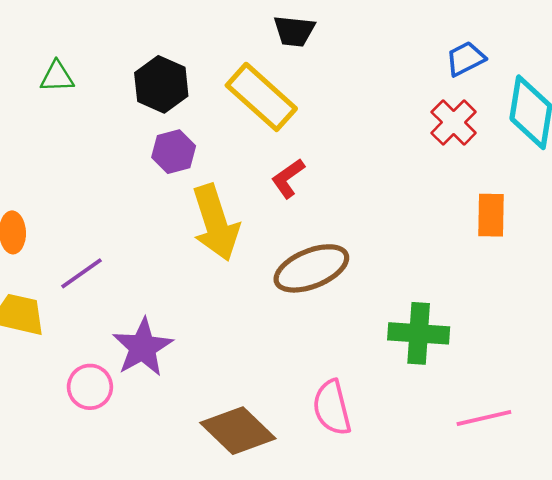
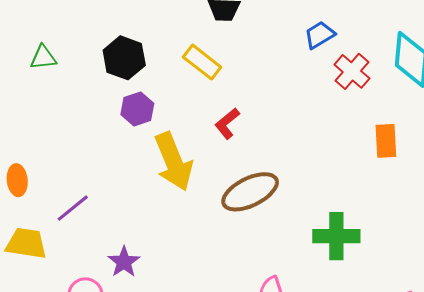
blue trapezoid: (465, 59) -> (320, 35), moved
yellow rectangle: (261, 97) -> (202, 62), size x0.7
purple star: (143, 347) -> (124, 262), size x0.7

